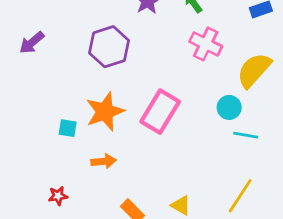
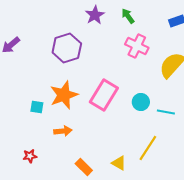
cyan circle: (229, 107) -> (141, 102), moved
yellow line: (240, 196) -> (148, 148), moved

